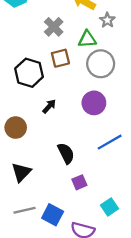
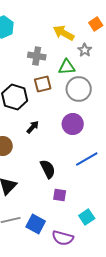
gray cross: (54, 27) -> (37, 56), turned -36
purple square: (79, 182) -> (60, 195), turned 32

